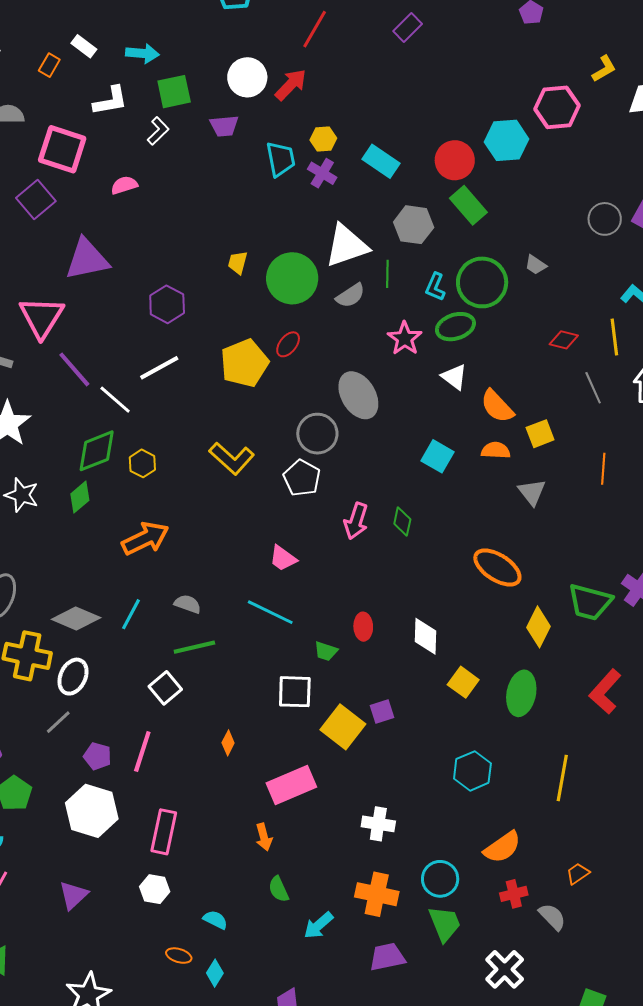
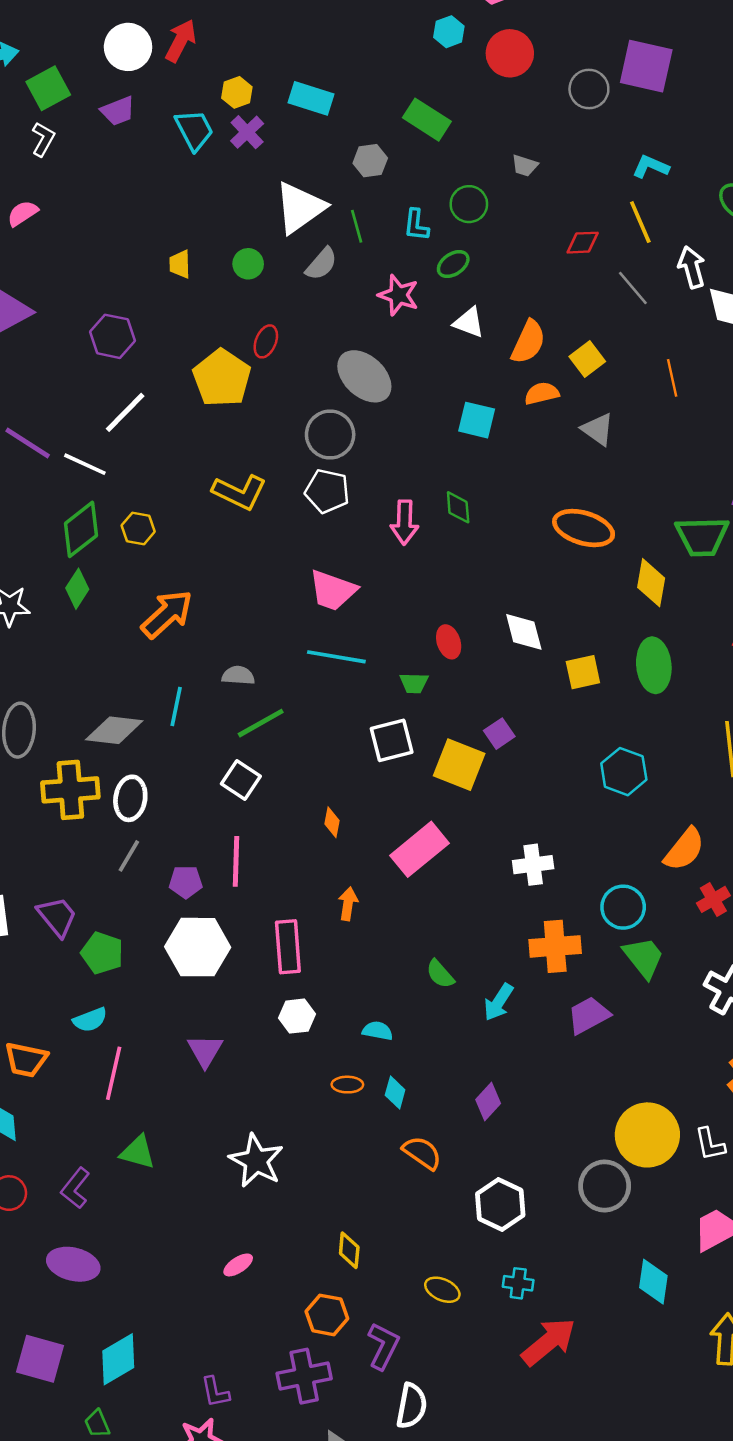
cyan hexagon: (507, 140) -> (449, 32), size x0.6
red circle: (455, 160) -> (510, 53), moved
purple cross: (322, 173) -> (247, 132), turned 32
gray hexagon: (414, 225) -> (370, 161), size x0.7
green circle: (292, 278) -> (248, 264), size x0.5
green circle: (482, 282) -> (469, 204), size x0.6
green ellipse: (455, 327) -> (453, 264), size x0.7
orange semicircle: (497, 406) -> (528, 342), turned -96
pink trapezoid: (283, 558) -> (333, 590), size x1.4
yellow square: (463, 682) -> (583, 672), turned -32
orange arrow: (264, 837) -> (348, 904), moved, turned -140

